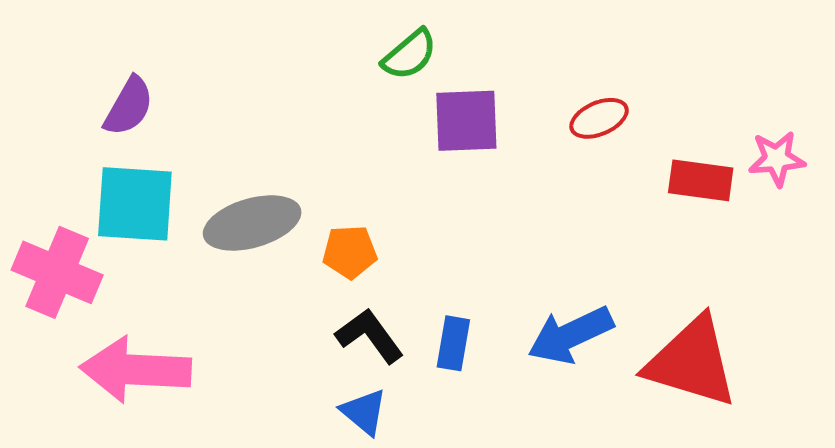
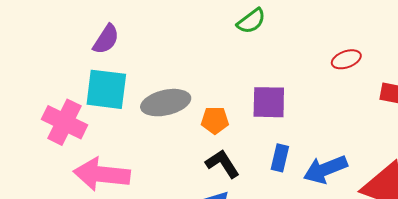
purple square: (466, 121) -> (269, 102), moved
blue rectangle: (453, 343) -> (280, 158), moved

